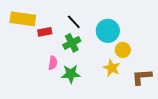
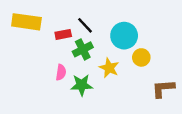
red rectangle: (45, 32) -> (63, 34), moved
yellow star: (112, 68) -> (109, 68), moved

